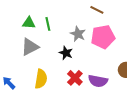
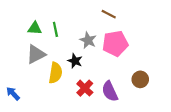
yellow semicircle: (41, 79) -> (55, 73), moved
purple semicircle: (98, 81) -> (110, 91), turned 54

